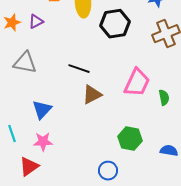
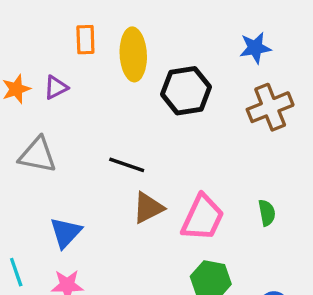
pink trapezoid: (137, 83) -> (203, 218), moved

